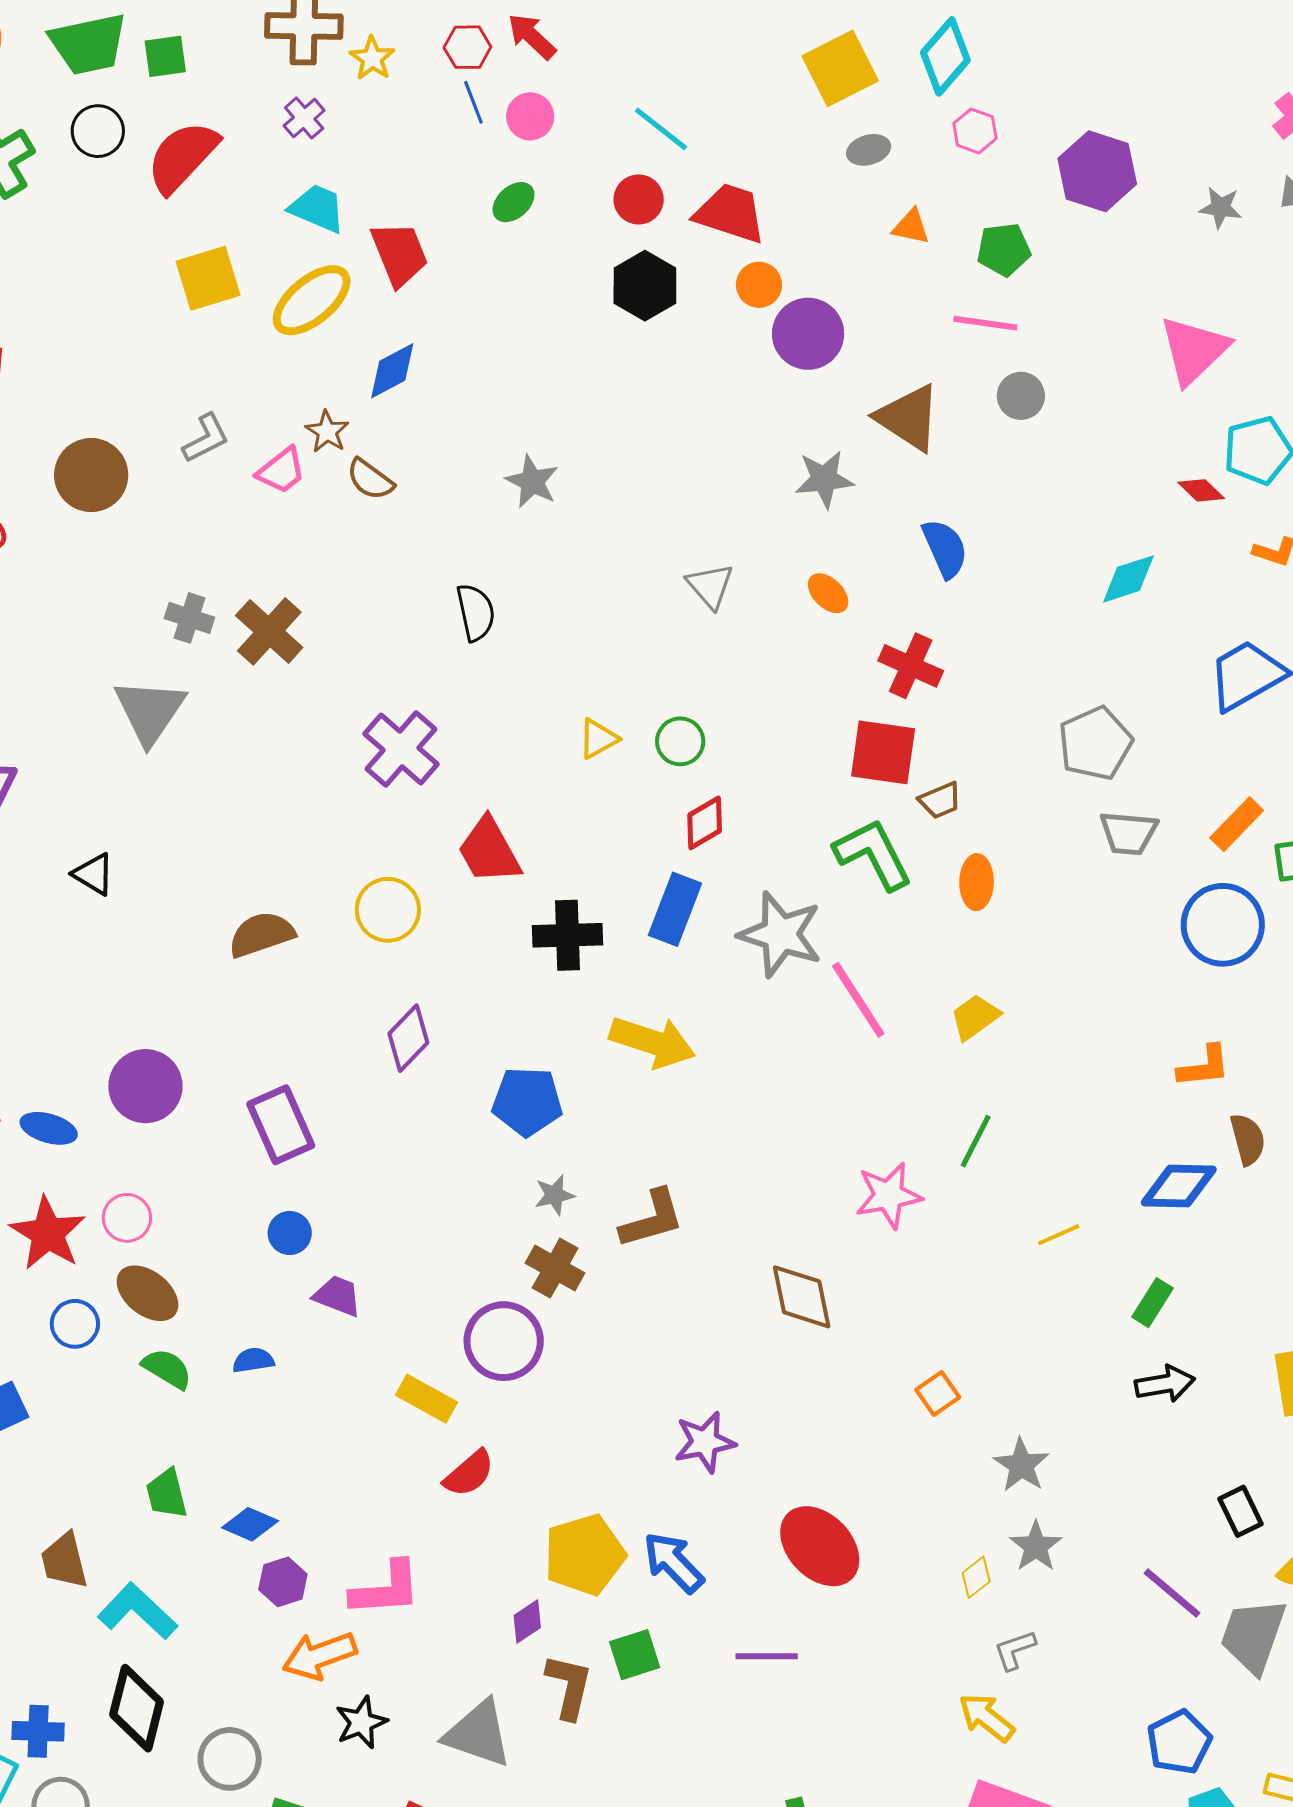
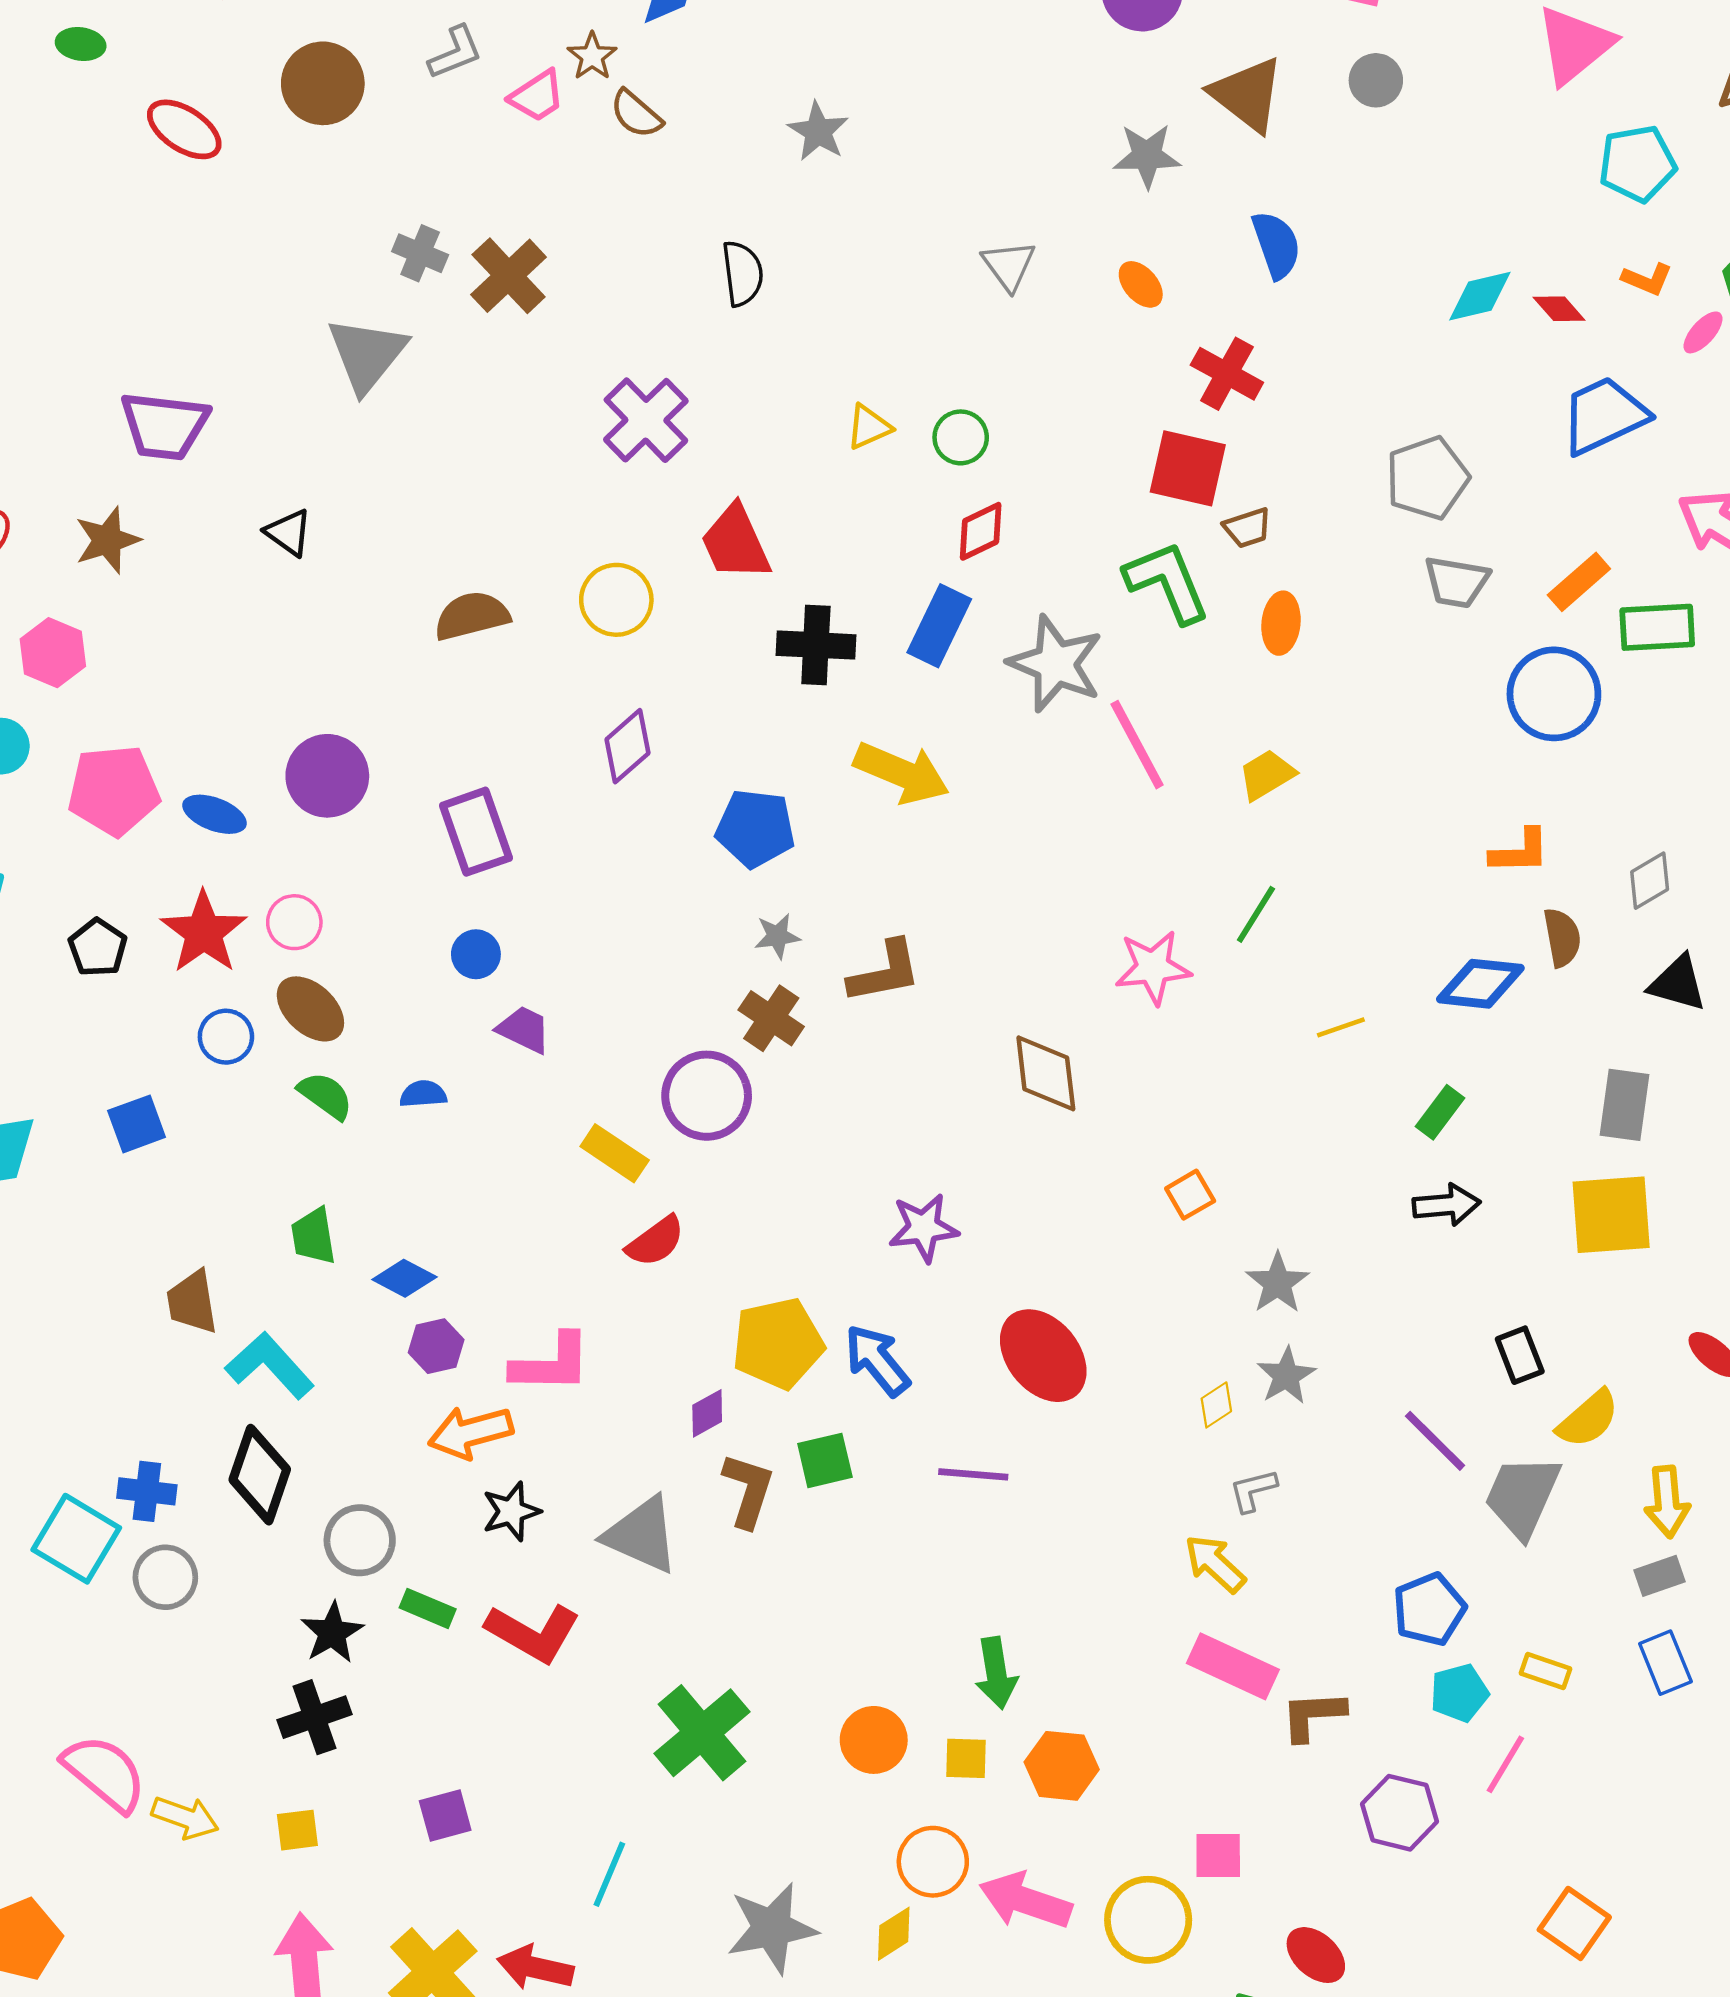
red diamond: (1201, 490) -> (1559, 309), moved

